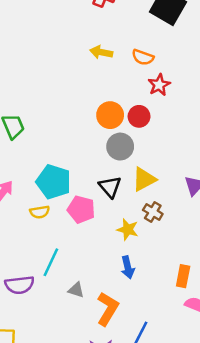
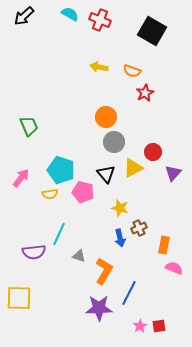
red circle: (139, 116) -> (153, 152), moved
brown cross: (153, 212) -> (139, 228), moved, turned 35

